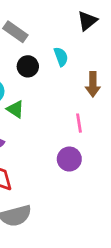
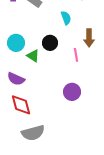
black circle: (28, 66) -> (50, 43), moved
pink line: (79, 123) -> (76, 55), moved

